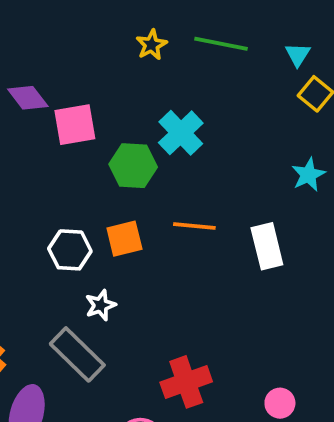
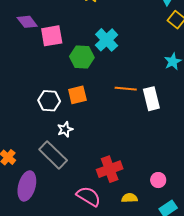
orange line: (194, 226) -> (126, 89), moved

